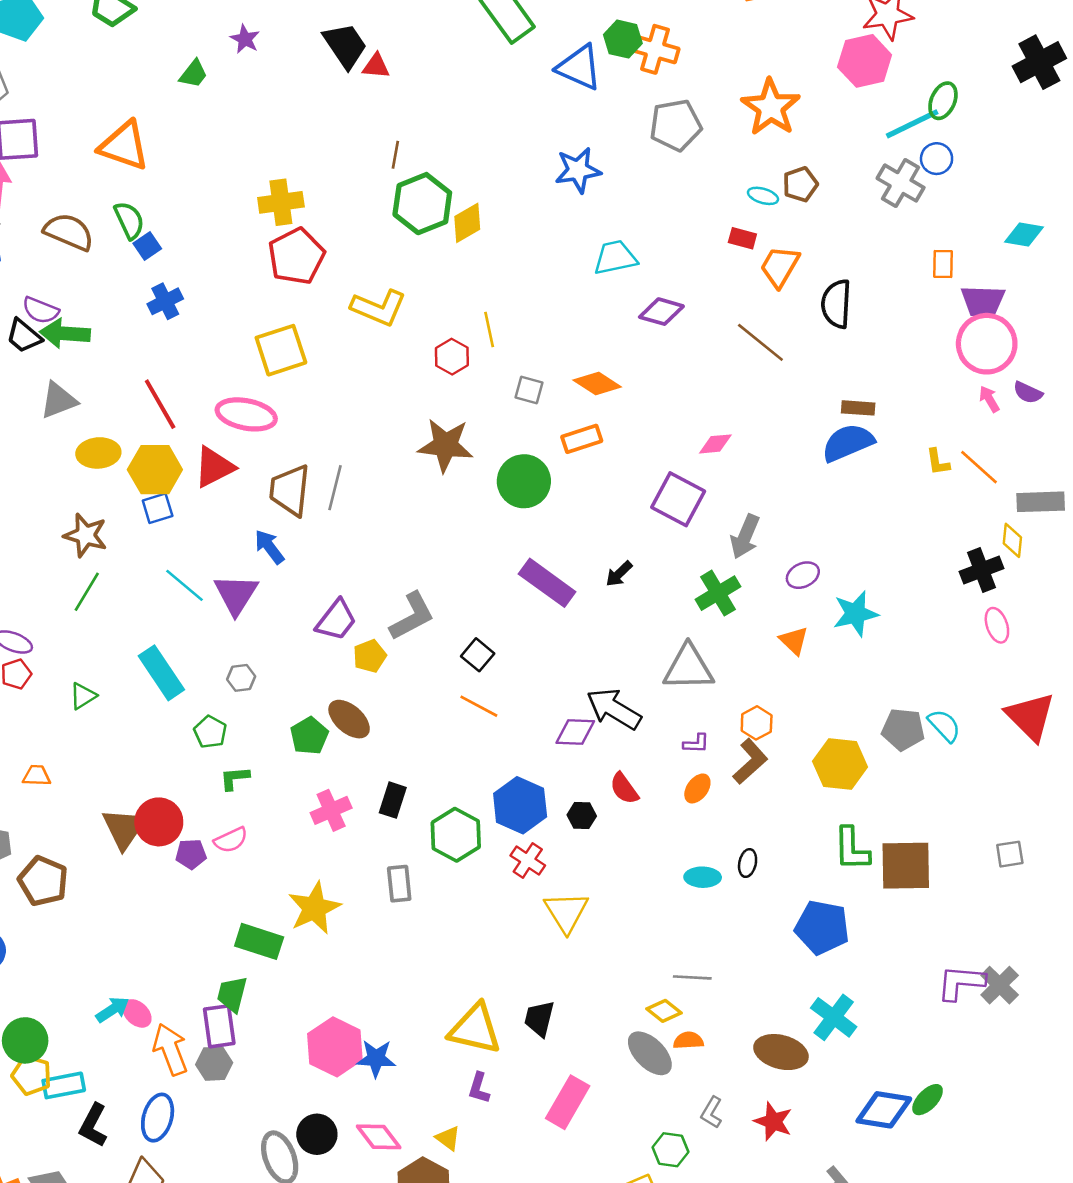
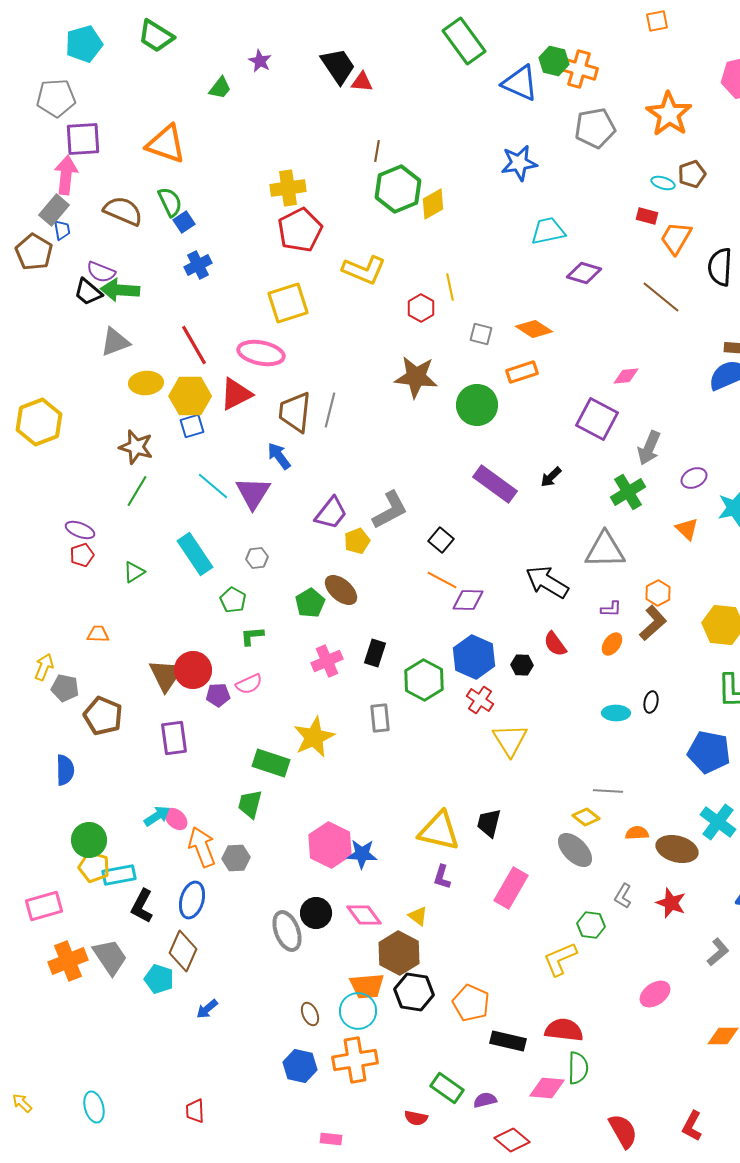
purple diamond: (575, 732) -> (468, 600), moved
purple rectangle: (219, 1026) -> (174, 738), moved
orange semicircle: (688, 1040) -> (637, 833), moved

